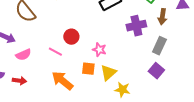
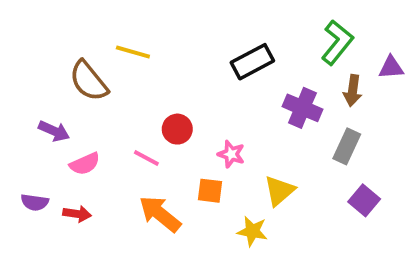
purple cross: (136, 26) -> (302, 108), turned 36
purple square: (156, 71) -> (364, 200), moved
yellow triangle: (108, 73) -> (279, 191), moved
yellow star: (122, 90) -> (252, 231), moved

